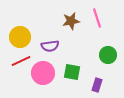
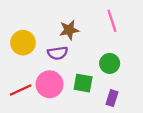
brown star: (71, 21) -> (69, 30), moved
green circle: (108, 55) -> (110, 63), moved
red line: (21, 61) -> (21, 90), moved

